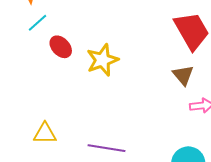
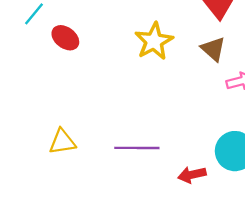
yellow star: (102, 60) -> (154, 41), moved

